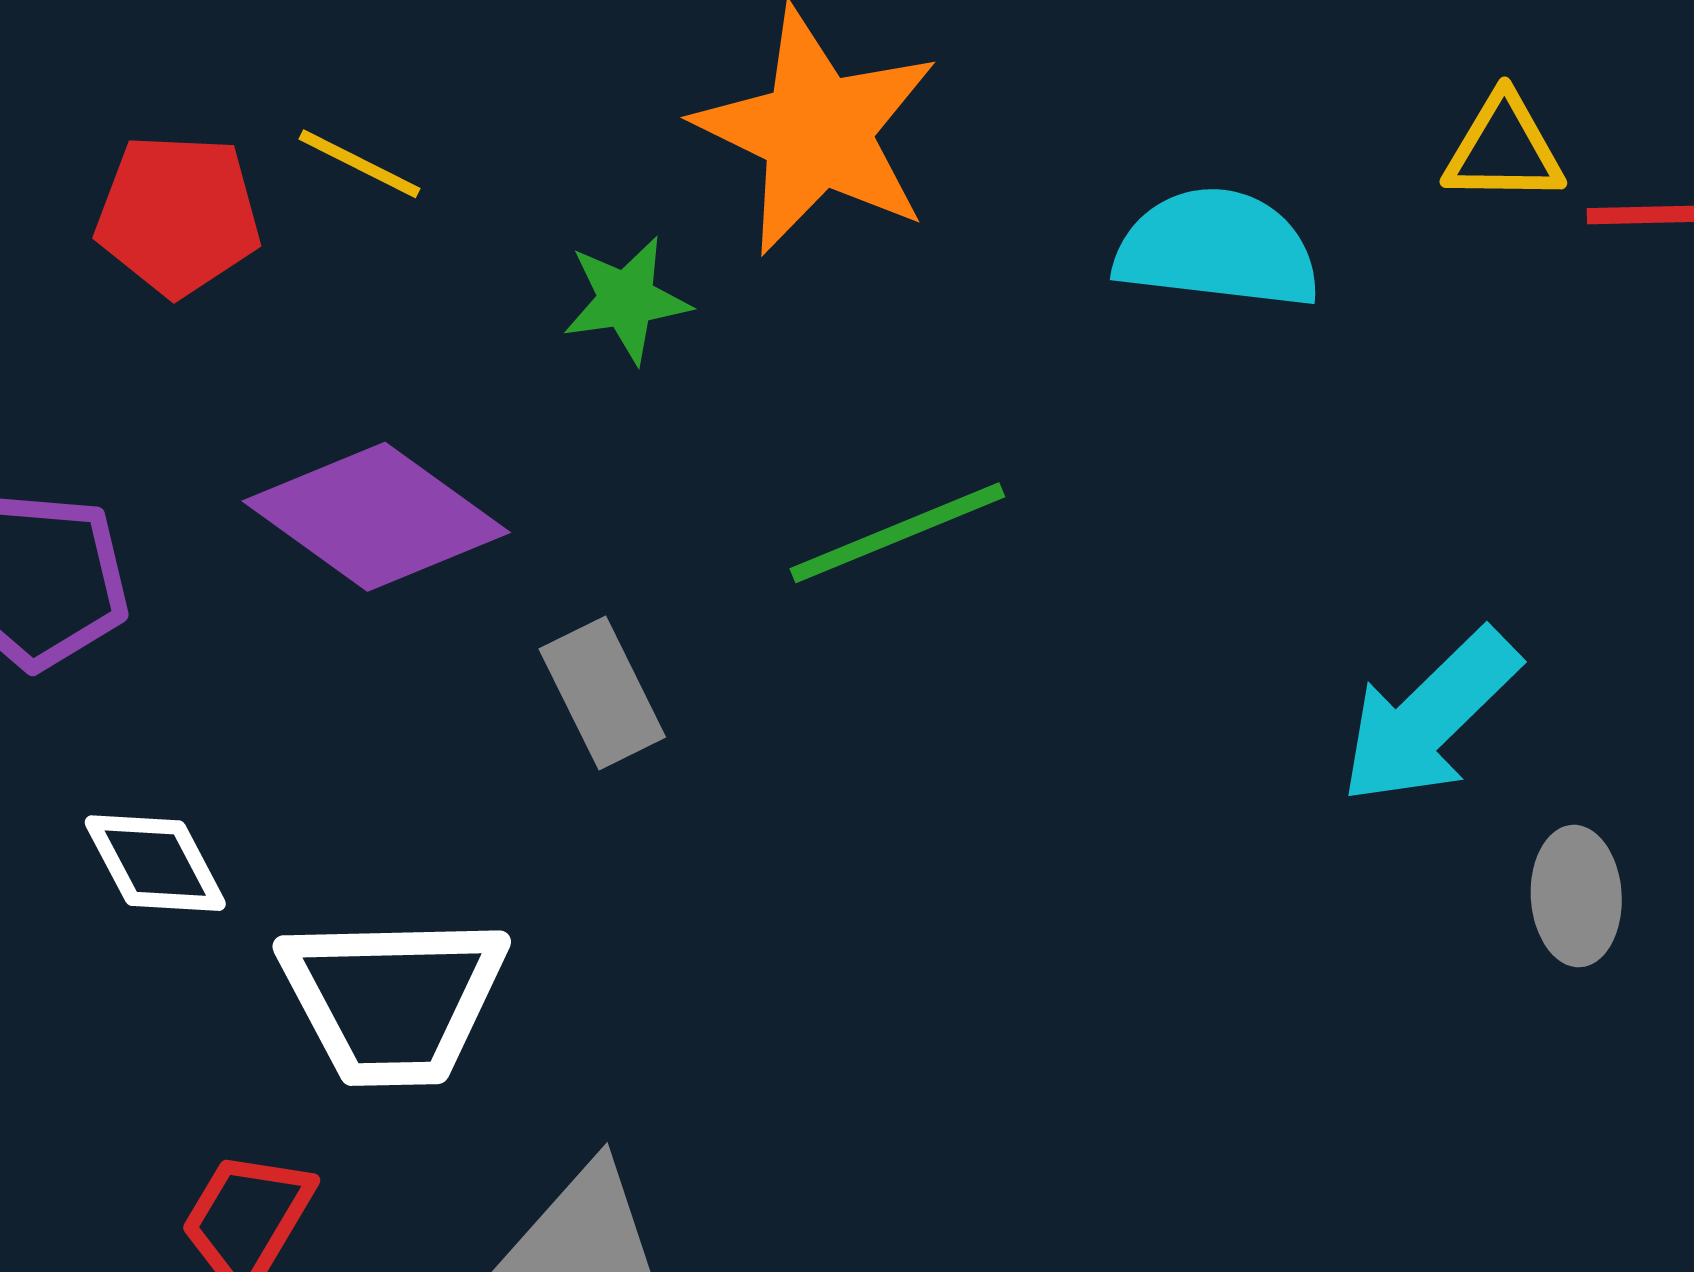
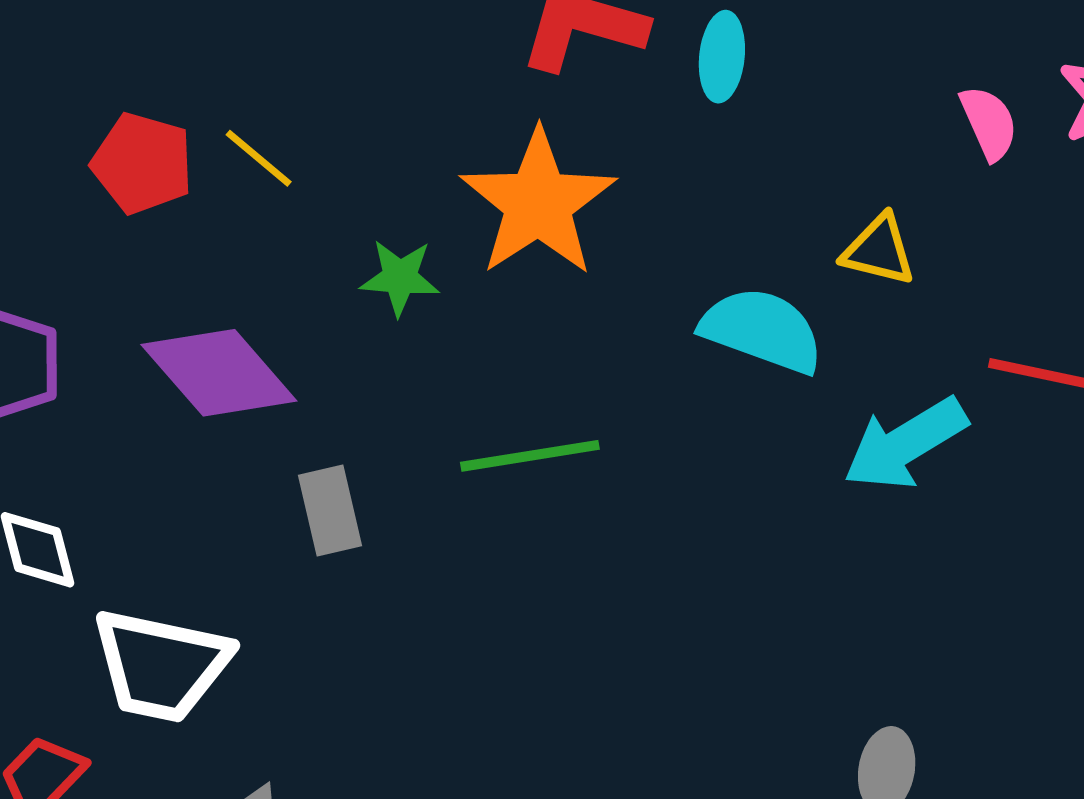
yellow triangle: (1504, 149) -> (879, 250), moved
cyan arrow: (1430, 717) -> (905, 444), moved

